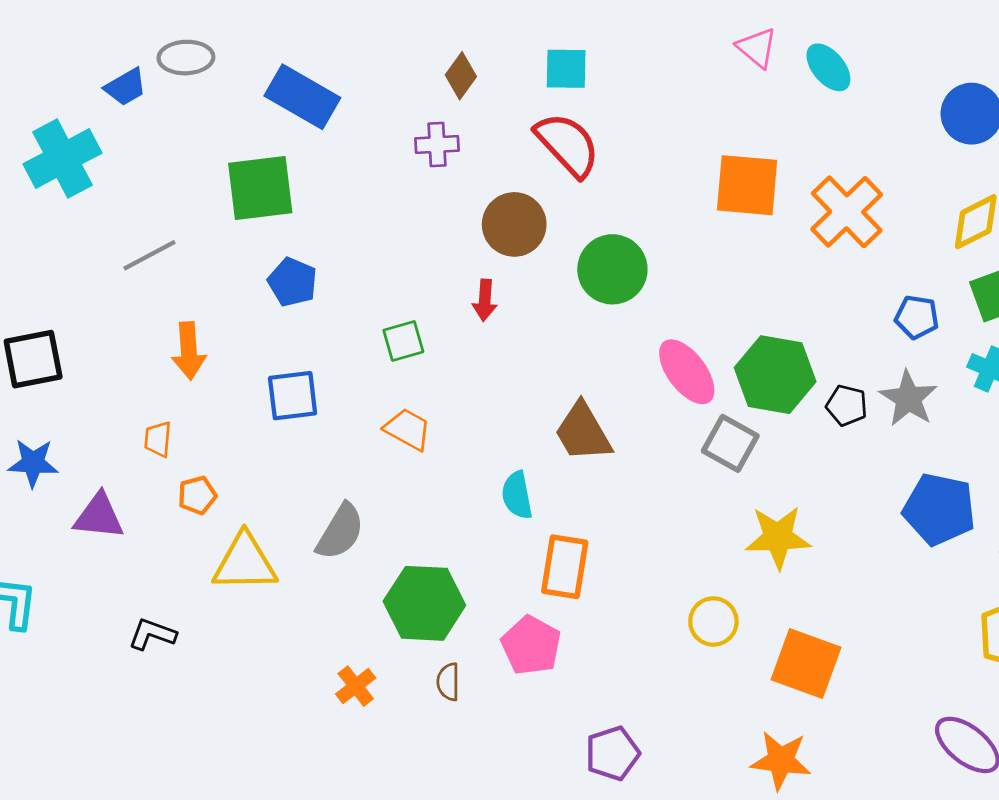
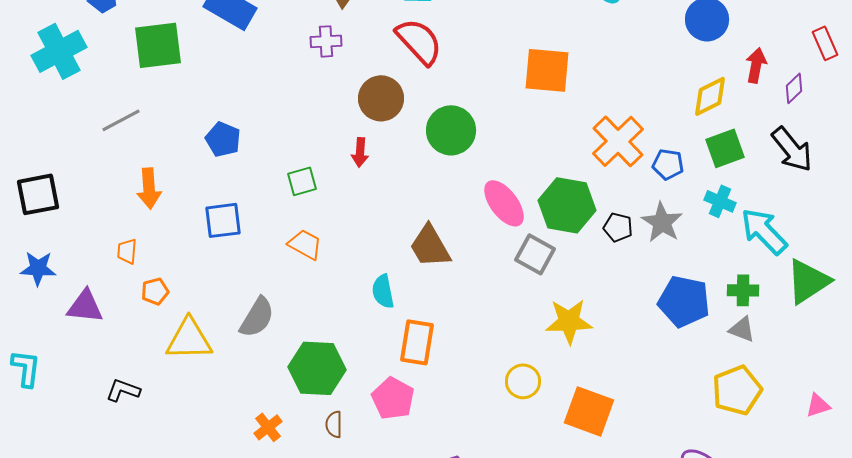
green square: (260, 188) -> (158, 45), moved
orange cross: (847, 212) -> (618, 141), moved

